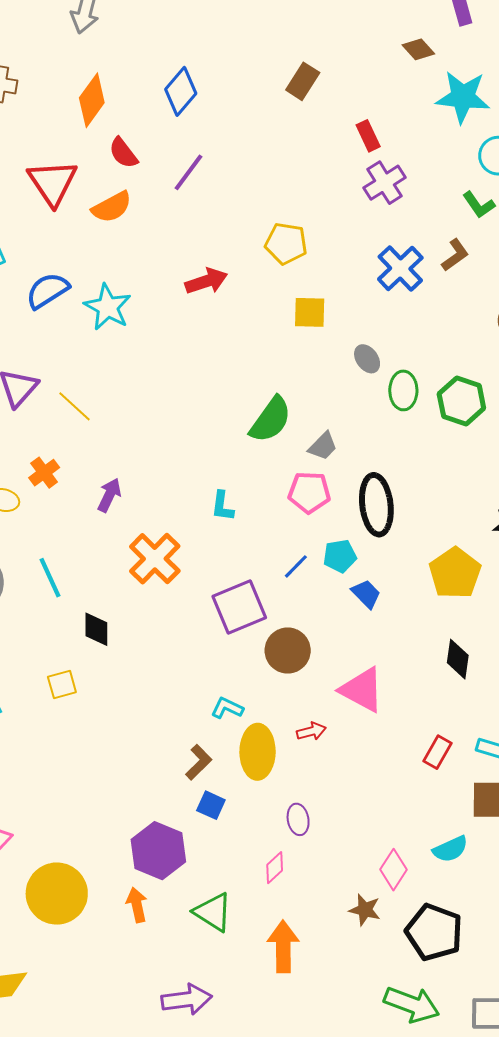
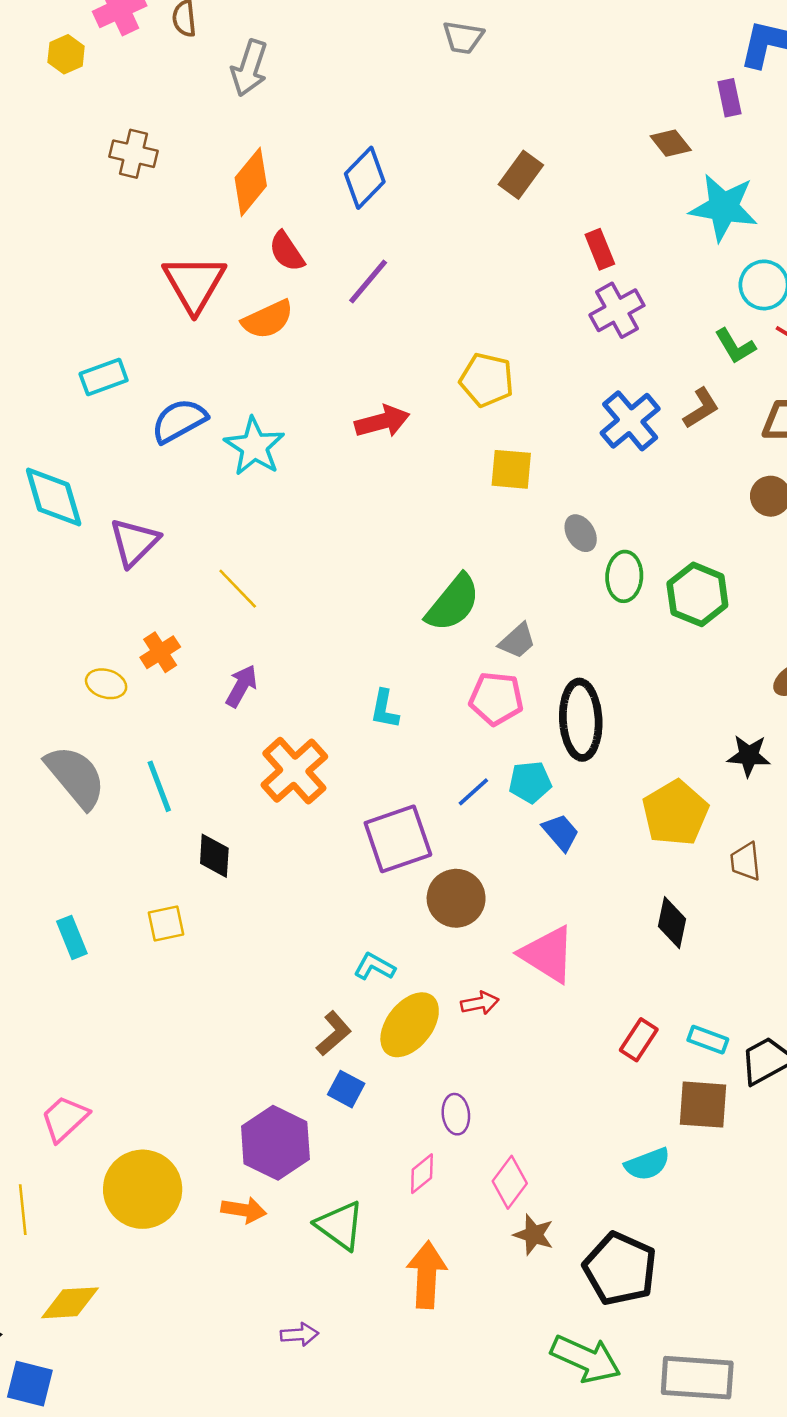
yellow line: (74, 406) -> (238, 589), moved
yellow ellipse: (258, 752) -> (410, 1025), turned 34
pink diamond: (394, 870) -> (510, 1182), moved
orange arrow: (137, 905) -> (244, 1210), turned 108
purple arrow: (187, 999) -> (300, 1334), size x0.6

